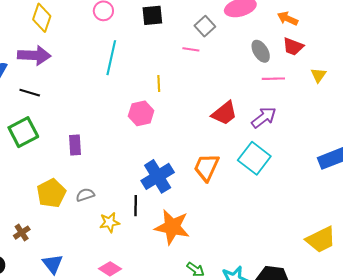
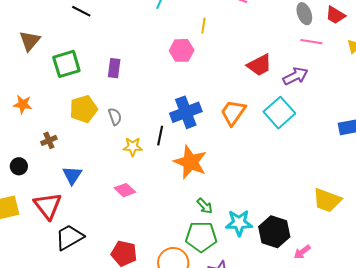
green square: (23, 132) -> (66, 64), moved
gray semicircle: (85, 195) -> (115, 117), turned 78
yellow trapezoid: (321, 240) -> (327, 200), turned 36

